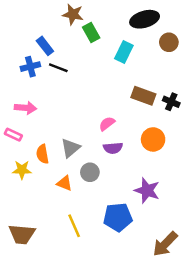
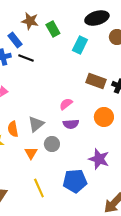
brown star: (73, 14) -> (30, 21), moved
orange triangle: (64, 183) -> (31, 153), turned 40

